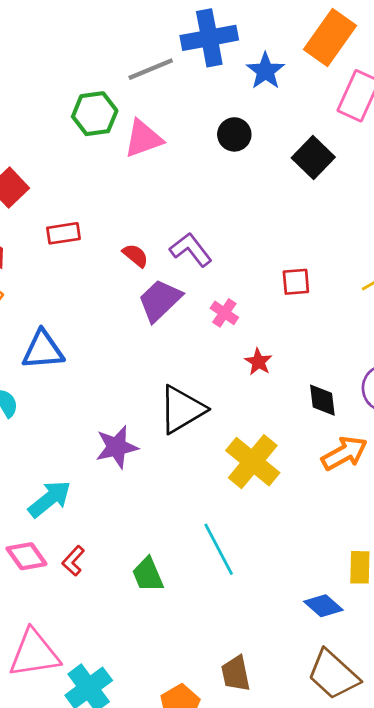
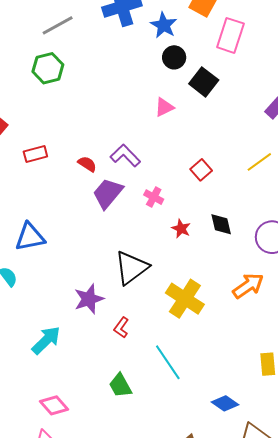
gray line: (151, 69) -> (58, 25), moved
black circle: (234, 134) -> (174, 57), moved
pink triangle: (143, 139) -> (164, 107), moved, size x0.7
red square: (296, 282) -> (201, 170), turned -30
black diamond: (322, 400) -> (221, 224), moved
pink diamond: (26, 556) -> (54, 405), moved
red L-shape: (73, 561) -> (121, 328), moved
blue diamond: (323, 606) -> (225, 403), moved

